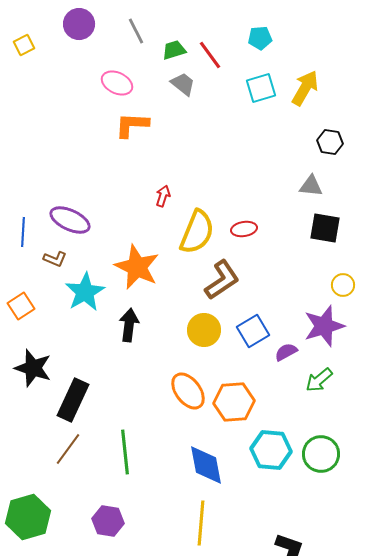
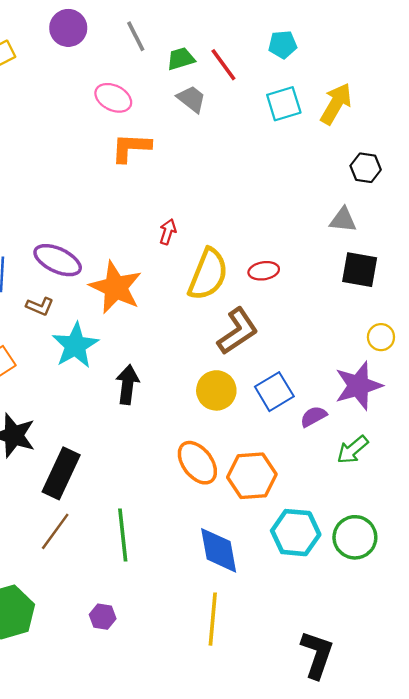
orange star: (137, 267) -> (116, 287), moved
purple hexagon: (108, 521) -> (103, 617), size x0.7

